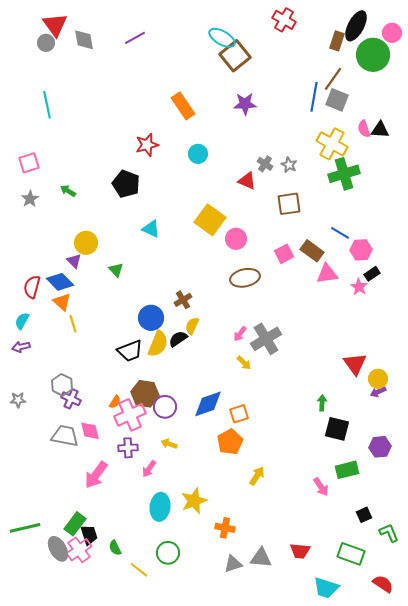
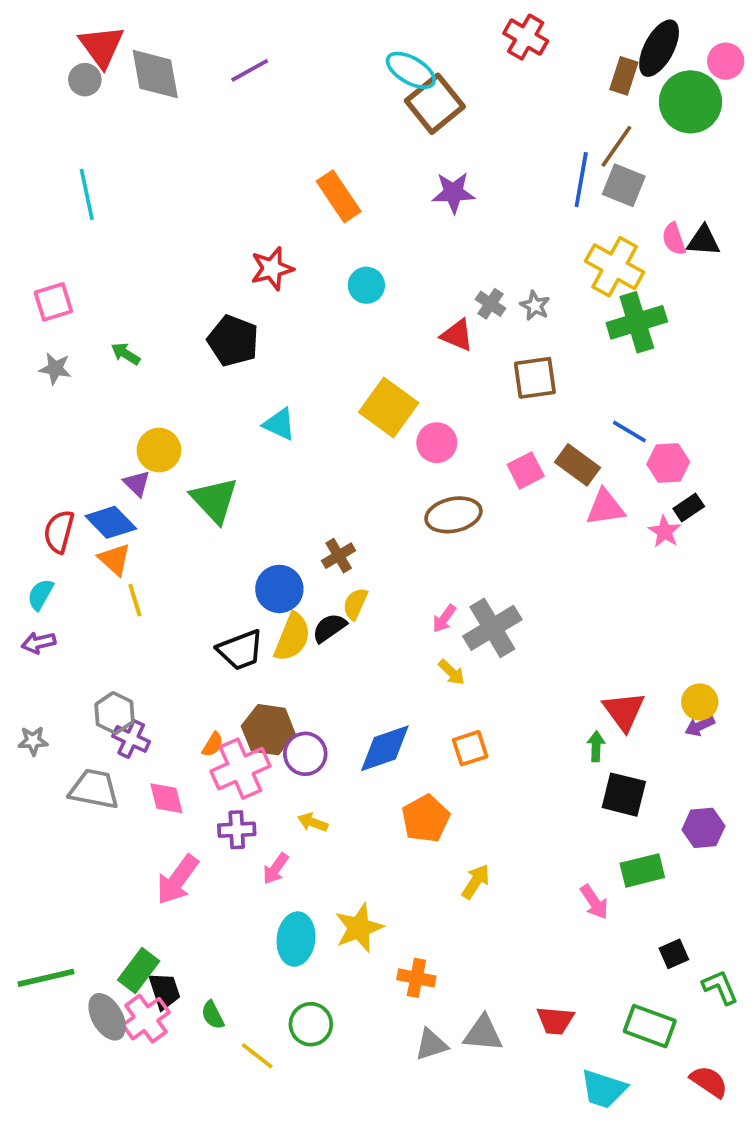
gray diamond: (84, 40) -> (155, 74), size x1.4
gray star: (30, 199) -> (55, 369), turned -30
green triangle: (116, 270) -> (215, 500), size x1.8
red triangle: (355, 364) -> (624, 711), moved
orange square: (239, 414) -> (470, 748), moved
gray trapezoid: (65, 436) -> (94, 789), moved

